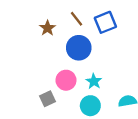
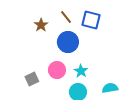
blue square: (105, 22) -> (91, 20), turned 36
gray square: (47, 99) -> (32, 79), moved

